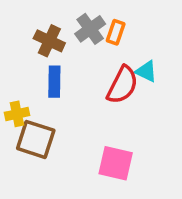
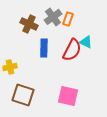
blue rectangle: (54, 82) -> (44, 48), moved
brown square: (36, 139) -> (23, 95), moved

